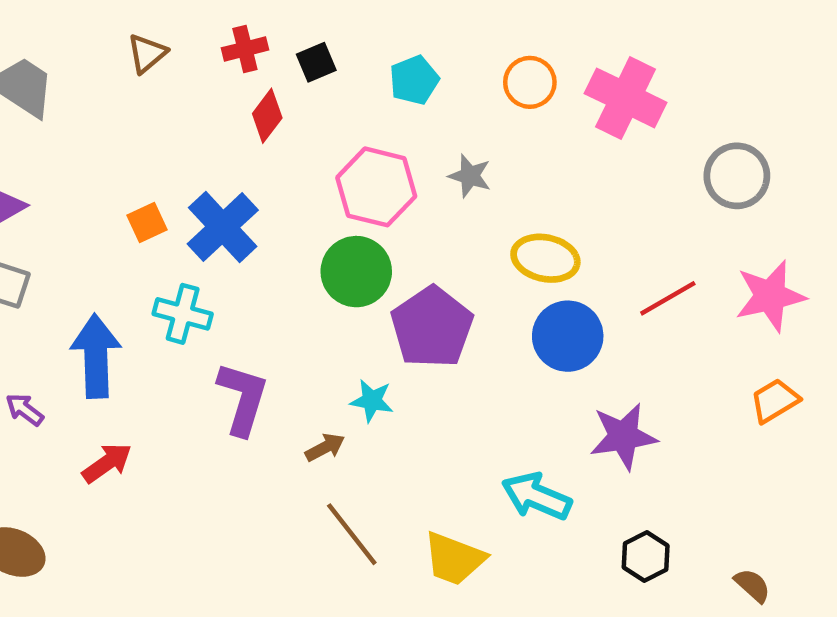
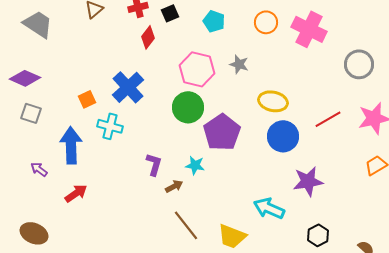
cyan pentagon: (414, 80) -> (214, 21), turned -30
orange square: (147, 223) -> (87, 99), moved
purple L-shape: (243, 398) -> (154, 164), moved, size x0.7

